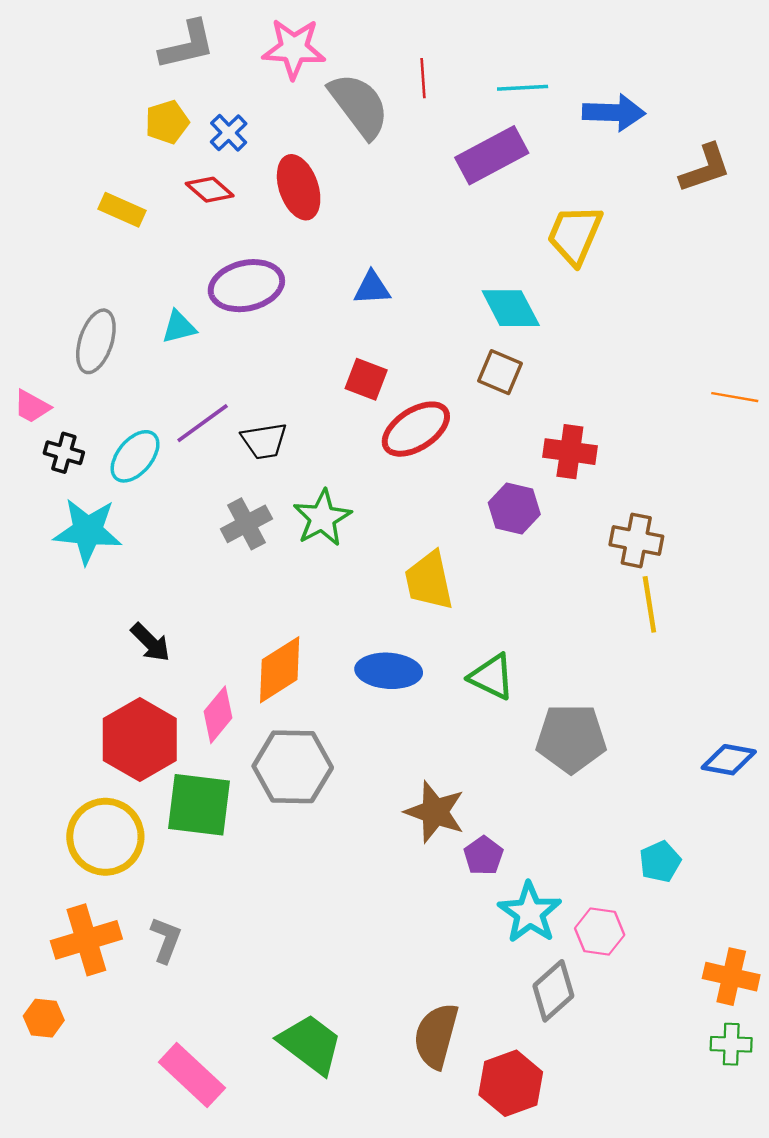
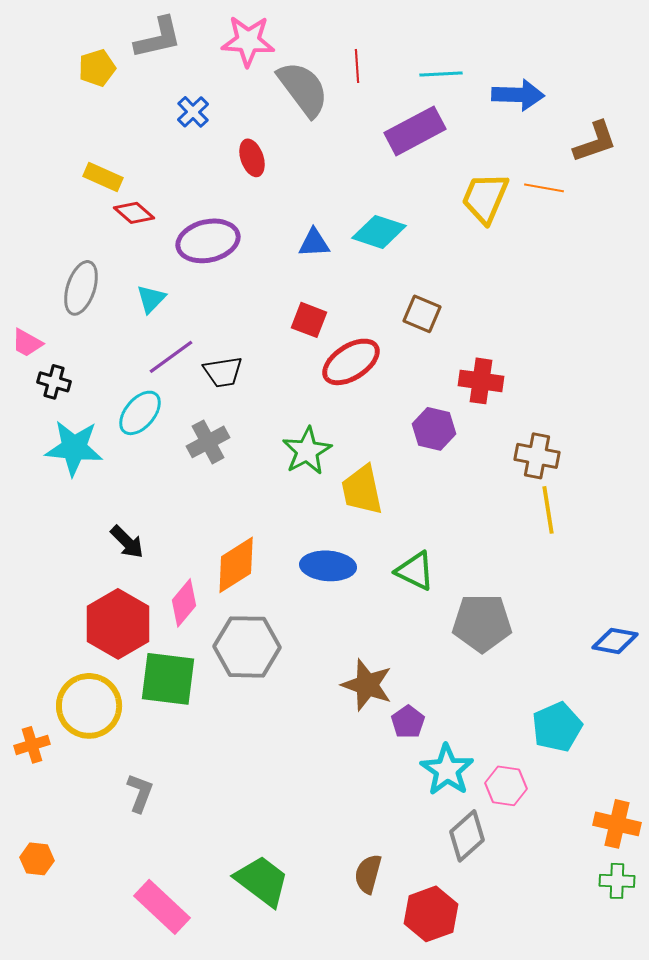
yellow pentagon: (167, 122) -> (97, 68), moved
red ellipse: (299, 187) -> (252, 158), size x0.7
red diamond: (210, 190) -> (134, 213), moved
cyan diamond: (511, 308) -> (379, 232), moved, turned -44
cyan triangle: (179, 327) -> (151, 299), moved, turned -32
orange line: (735, 397) -> (544, 188), moved
cyan ellipse: (135, 456) -> (140, 413), moved
green star: (322, 518) -> (307, 451), moved
cyan pentagon: (660, 862) -> (557, 727), size x1.4
orange cross: (86, 940) -> (32, 745), moved, size x0.6
brown semicircle: (436, 1036) -> (368, 874), size x0.7

